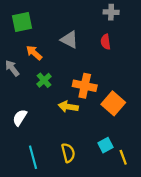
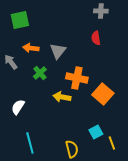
gray triangle: (69, 40) -> (58, 51), moved, turned 42
orange arrow: (34, 53) -> (31, 48), turned -35
yellow semicircle: (68, 153) -> (72, 149), moved

